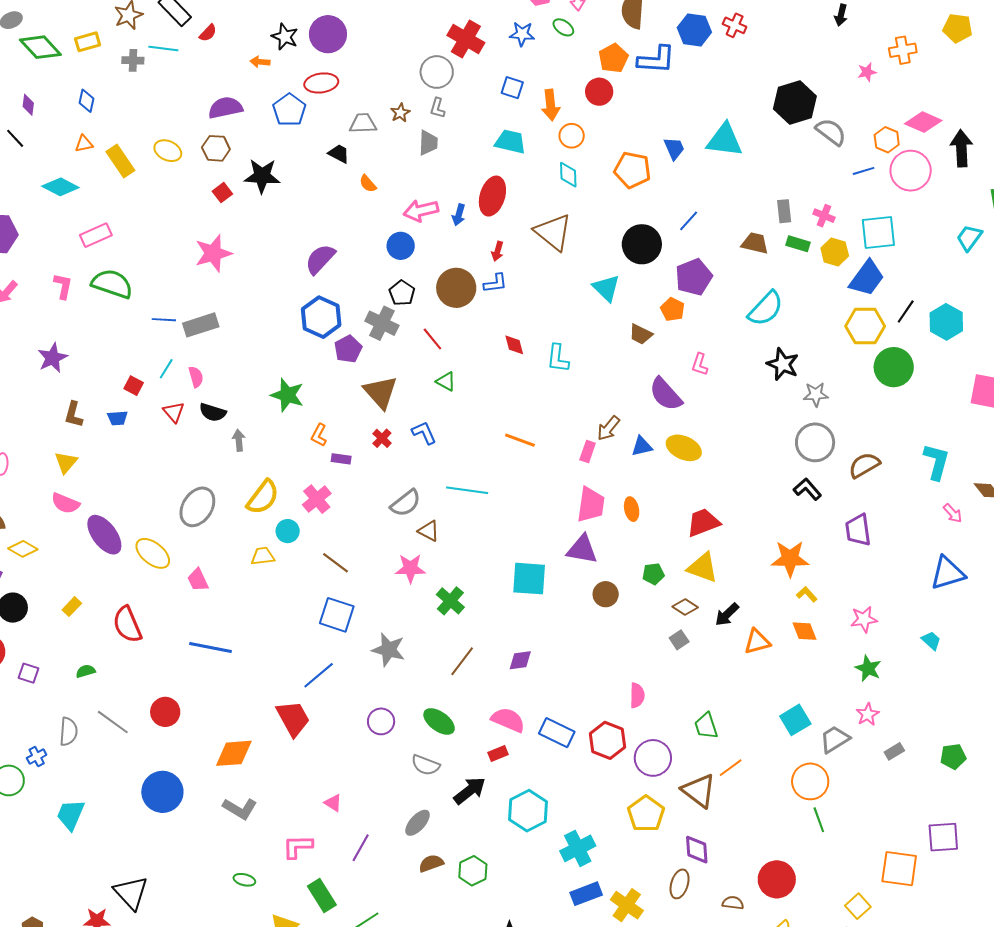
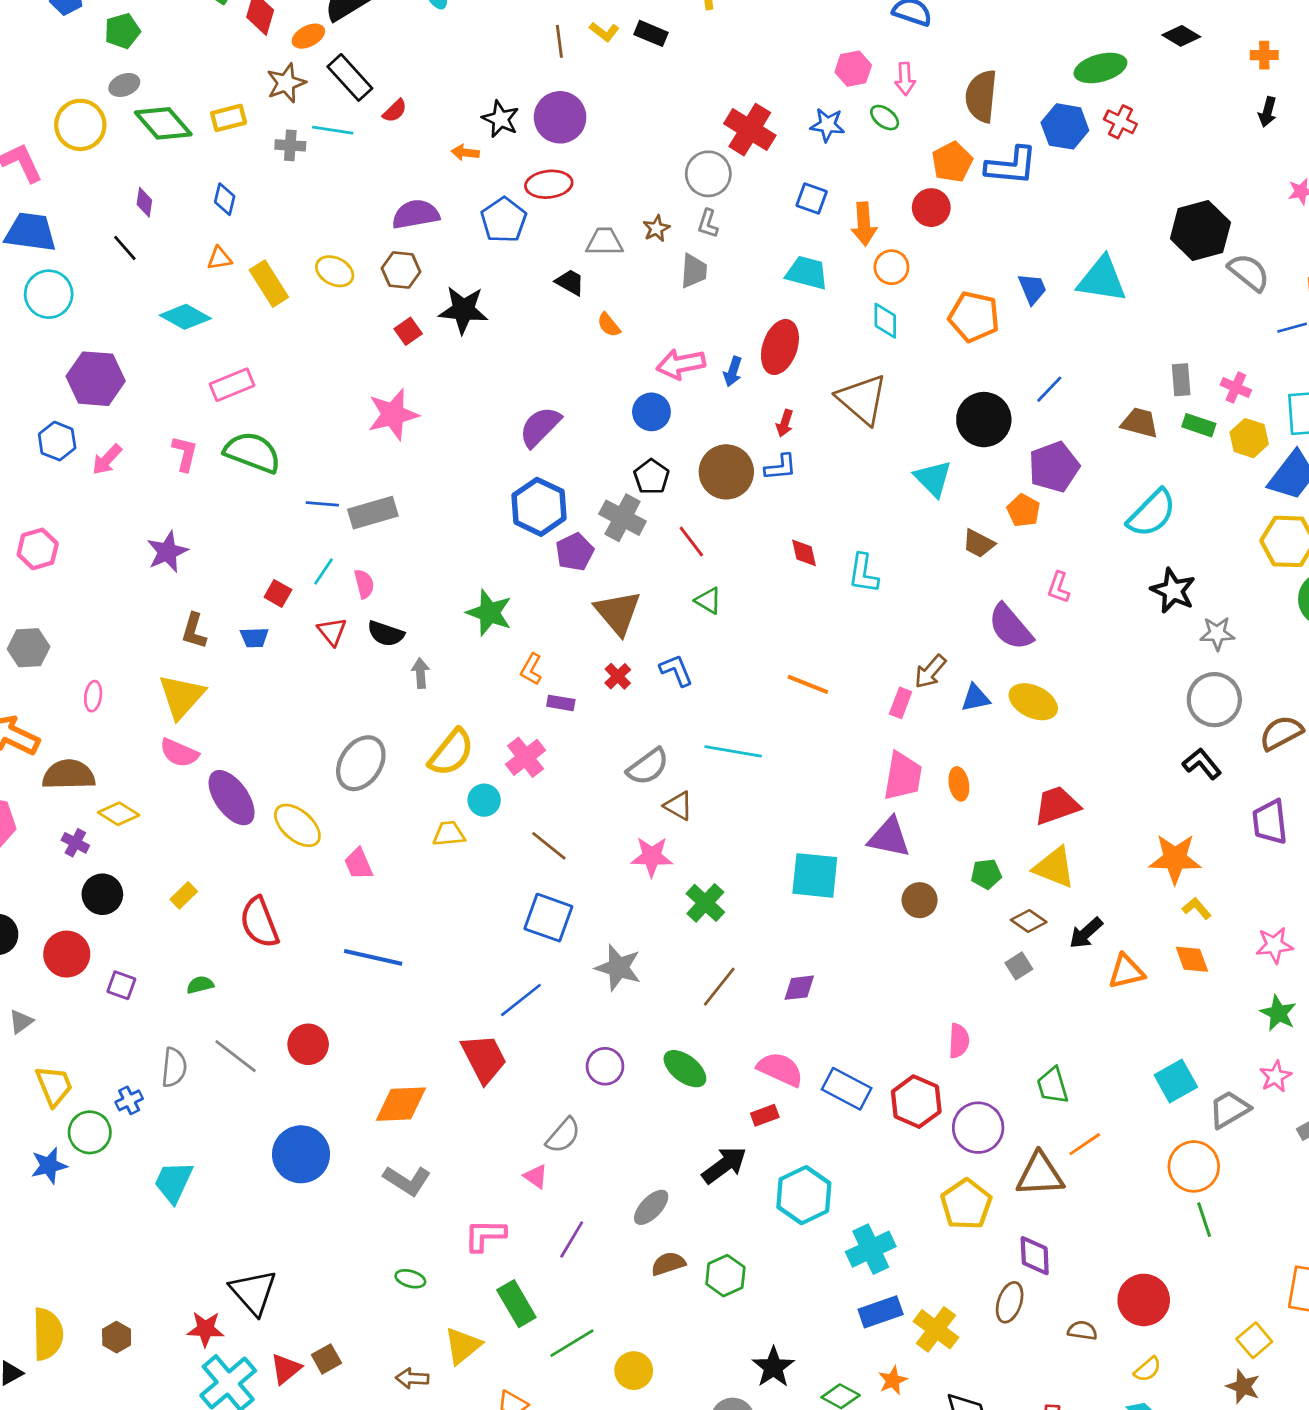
yellow triangle: (66, 462) -> (181, 696), size x1.5
gray semicircle: (426, 765) -> (563, 1135), moved, turned -72
brown triangle: (699, 791) -> (1040, 1174), turned -42

